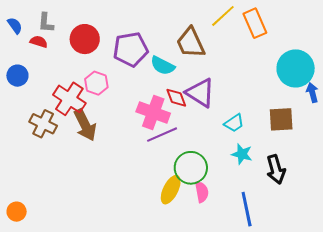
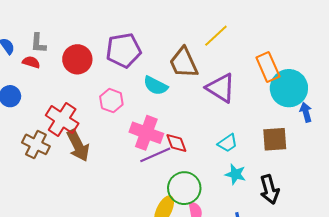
orange rectangle: (255, 23) -> (268, 67), moved
purple pentagon: (131, 49) -> (124, 50), moved
pink hexagon: (96, 83) -> (111, 101), moved
purple triangle: (200, 93) -> (221, 88), moved
red diamond: (176, 98) -> (176, 143), moved

